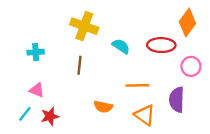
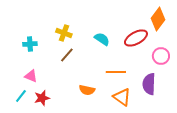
yellow cross: (84, 26) -> (64, 33), moved, size x0.7
red ellipse: (161, 45) -> (136, 38), turned -30
brown line: (79, 65) -> (67, 55), turned 35

